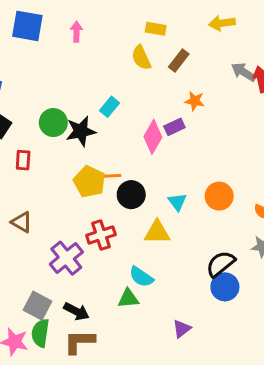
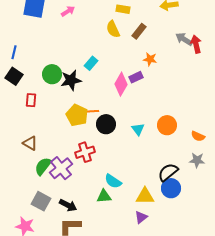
pink arrow: (76, 32) -> (68, 11), turned 56
yellow triangle: (157, 232) -> (145, 196), moved
green semicircle: (40, 333) -> (43, 166), moved, turned 30

